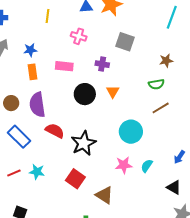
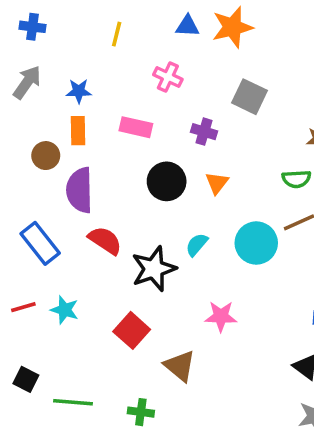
brown circle: (11, 103) -> (46, 156), moved
cyan circle: (131, 132) -> (256, 243), moved
cyan semicircle: (147, 166) -> (197, 245), moved

